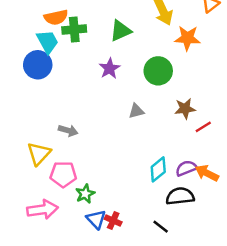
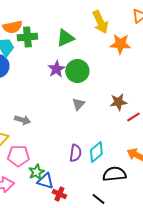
green circle: (158, 71) -> (77, 71), moved
gray triangle: (136, 111) -> (78, 104), turned -32
purple semicircle: (186, 168) -> (75, 153), moved, turned 120
blue triangle: (96, 219) -> (45, 181), moved, turned -30

